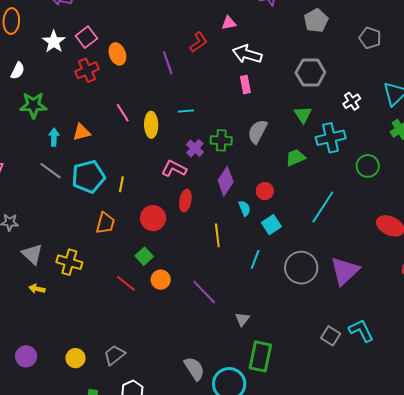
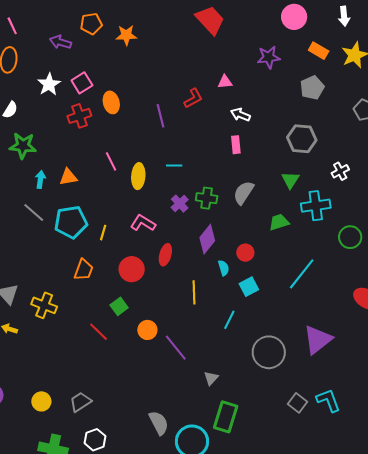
white arrow: (247, 54) -> (240, 115), size x0.7
pink L-shape: (174, 169) -> (143, 223), moved
gray circle: (301, 268) -> (269, 352), moved
orange circle: (161, 280) -> (147, 330), moved

